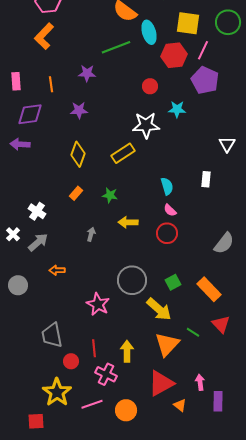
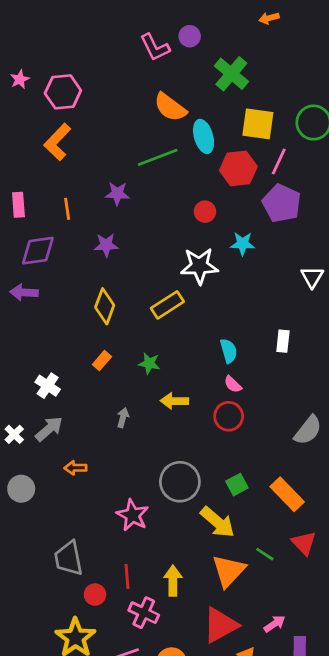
white triangle: (227, 144) -> (312, 277), moved
white cross: (13, 234) -> (14, 434), moved
pink arrow: (200, 382) -> (275, 624), turned 63

